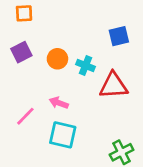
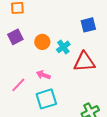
cyan cross: (85, 65) -> (63, 47), turned 32
cyan square: (63, 135) -> (46, 99), turned -30

